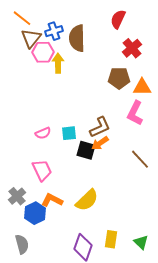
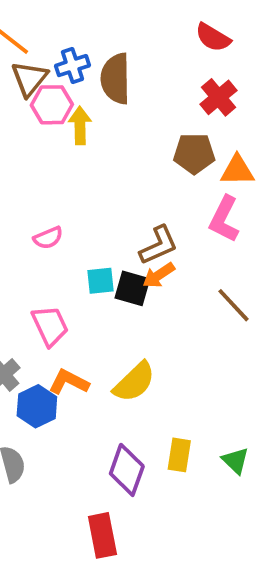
red semicircle: (118, 19) -> (213, 37), moved, turned -84
pink semicircle: (43, 133) -> (48, 238), moved
cyan square: (69, 133) -> (101, 281), moved

